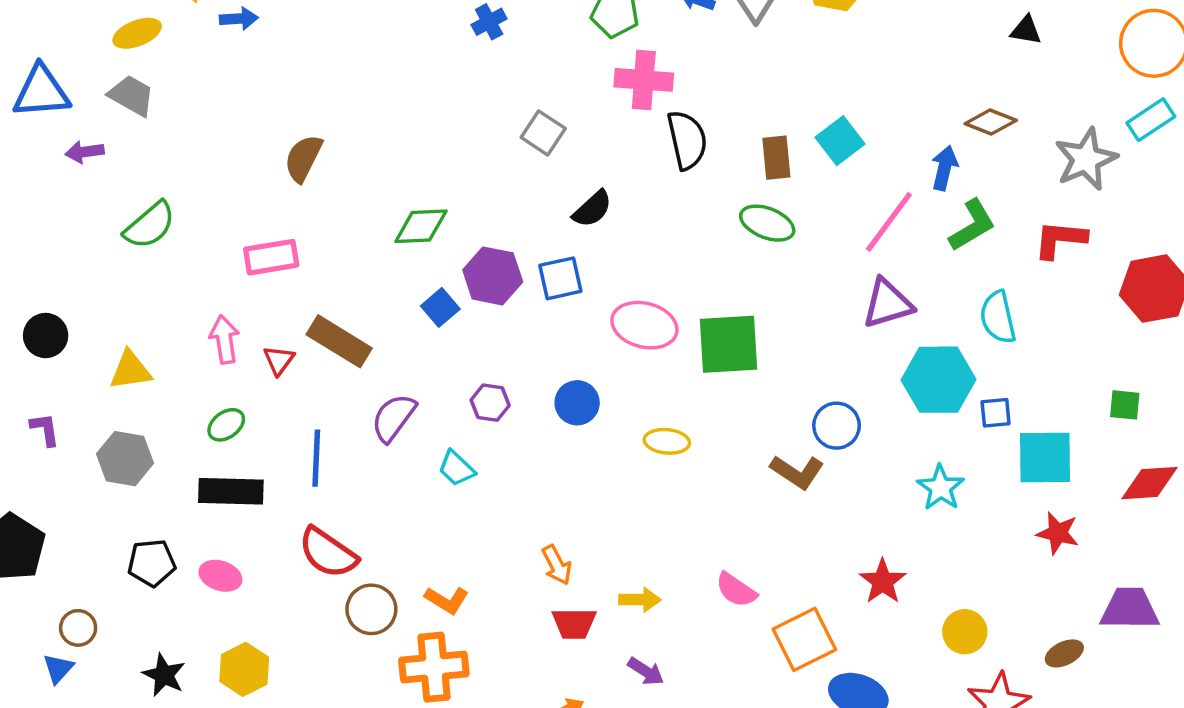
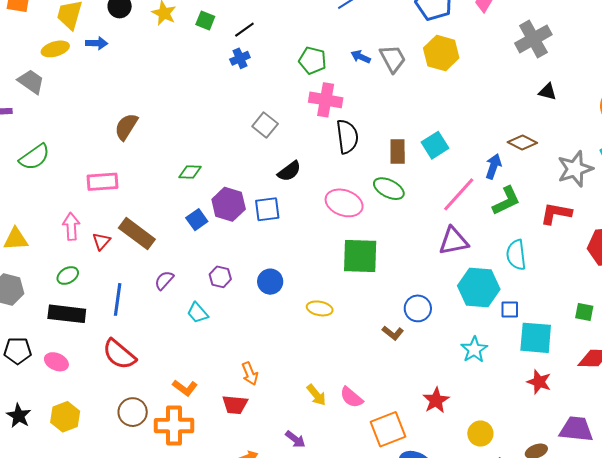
yellow ellipse: (137, 33) -> (55, 49), moved
green diamond: (421, 226) -> (190, 172), size x0.7
pink ellipse: (644, 325) -> (344, 203), moved
purple semicircle: (394, 418) -> (164, 280), size x0.7
brown L-shape: (797, 472) -> (393, 333), size x0.7
yellow arrow: (640, 600) -> (316, 395), moved, turned 45
brown circle: (371, 609) -> (133, 412), moved
red trapezoid: (574, 623) -> (235, 405), moved

